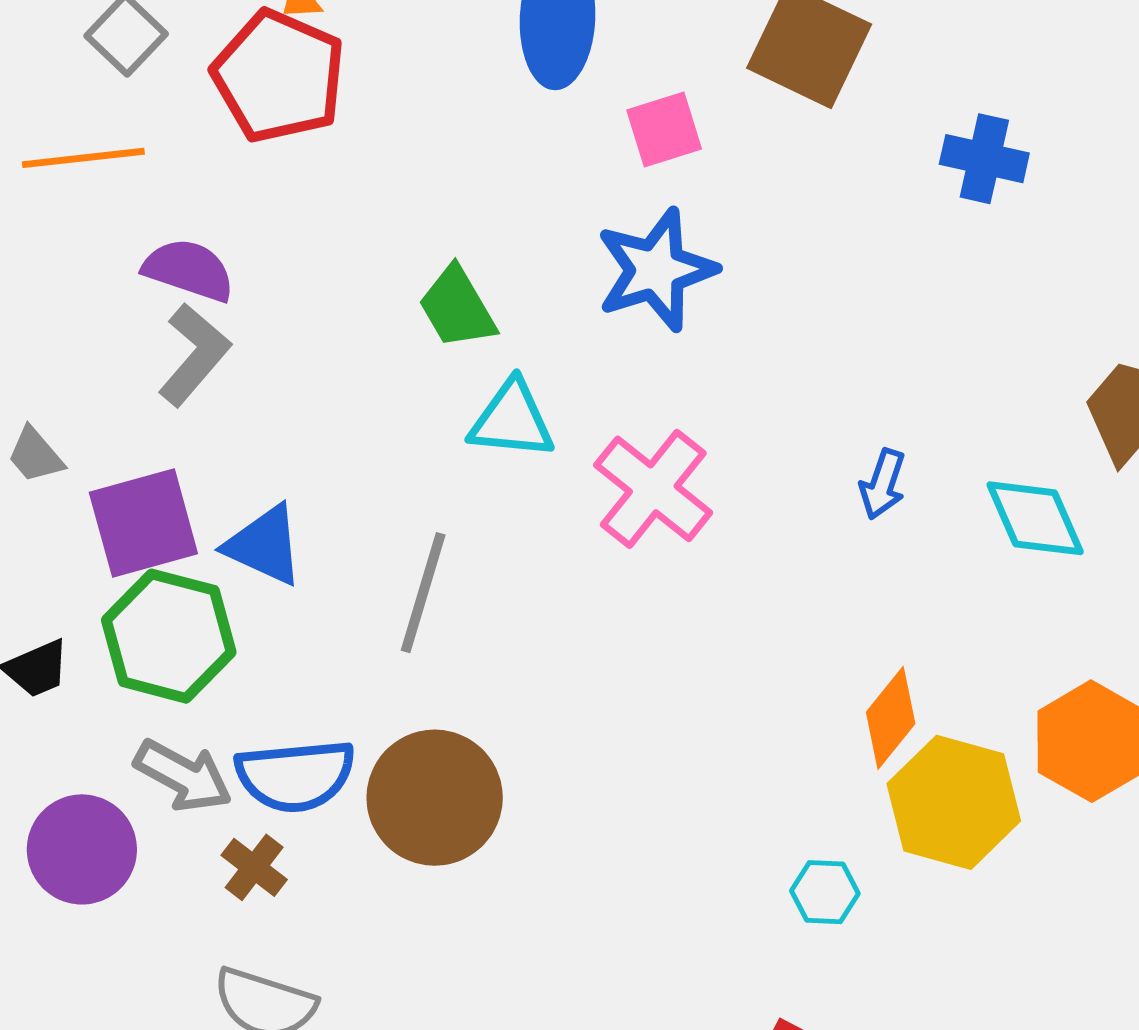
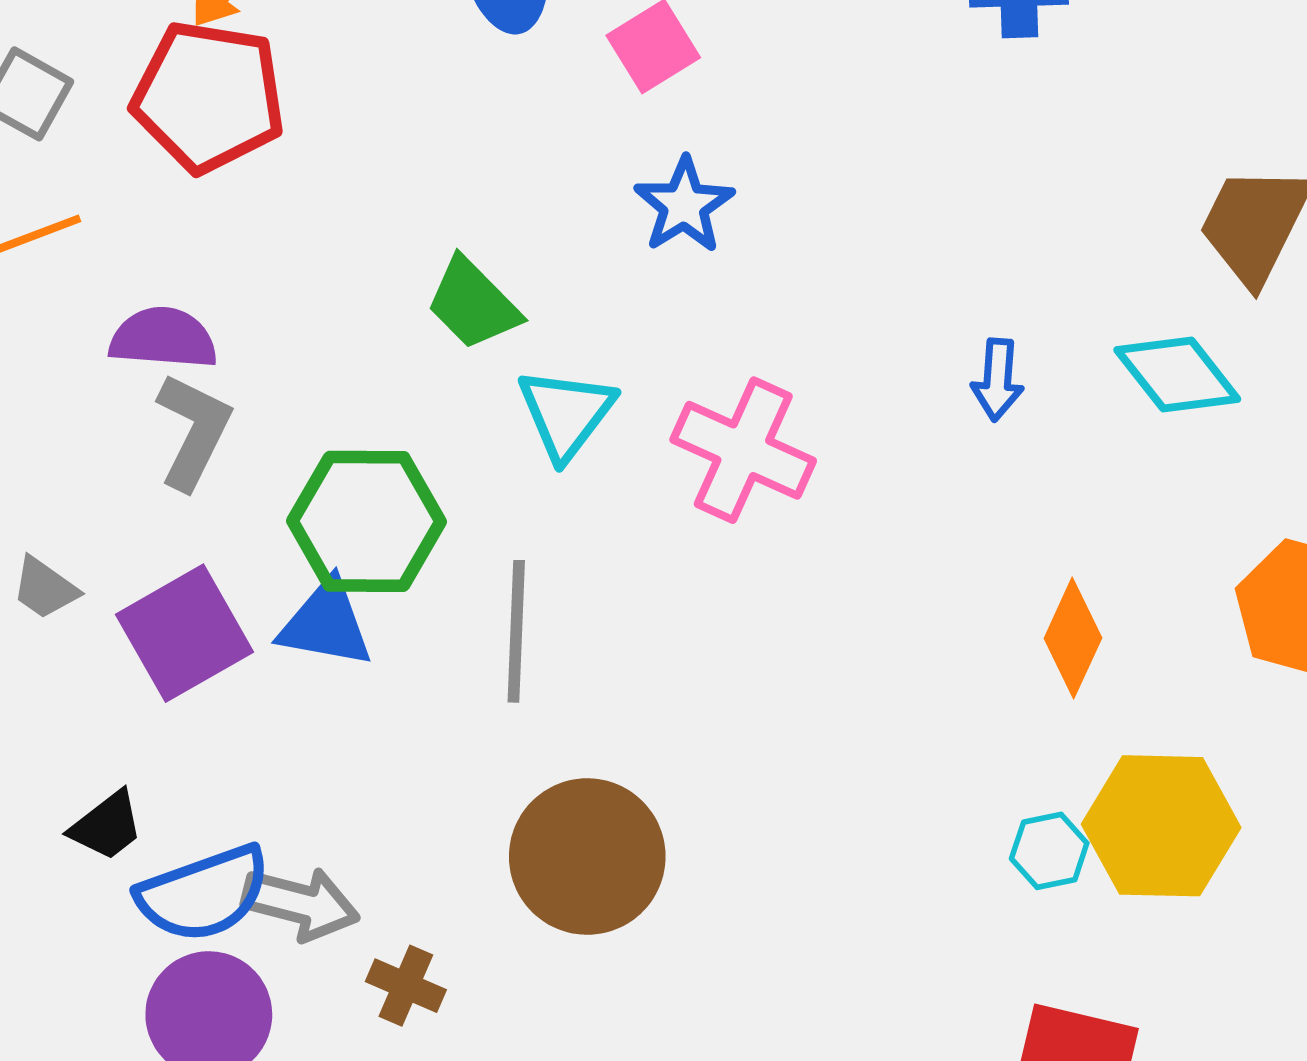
blue star: (656, 270) -> (684, 205), size x0.7
cyan triangle: (512, 420) -> (566, 414), turned -44
green hexagon: (169, 636) -> (367, 521), moved
blue semicircle: (295, 776) -> (204, 894), moved
yellow hexagon: (954, 802) -> (1161, 826), moved

